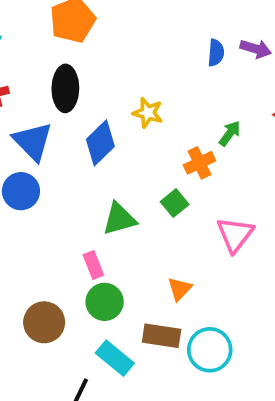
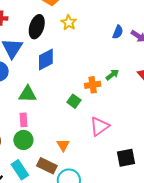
yellow star: (148, 113) -> (69, 22), moved
green square: (175, 203) -> (74, 101), turned -32
green triangle: (119, 219) -> (27, 94), moved
orange triangle: (180, 289) -> (63, 145), turned -32

